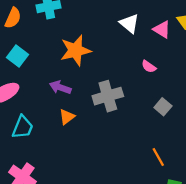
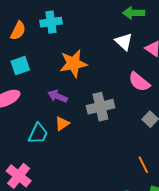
cyan square: (17, 56) -> (20, 66), turned 30
pink semicircle: (149, 67) -> (139, 82), size x1.6
cyan trapezoid: (23, 127) -> (38, 134), moved

